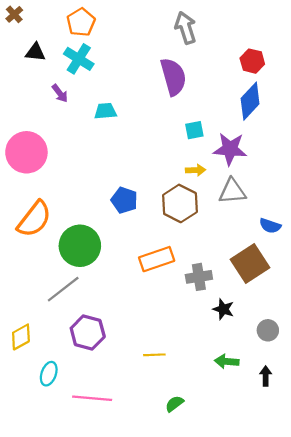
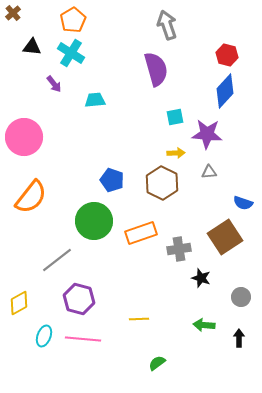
gray triangle: (232, 191) -> (209, 172), size x0.6
green circle: (80, 246) -> (94, 221), moved
pink line: (92, 398) -> (83, 339), moved

